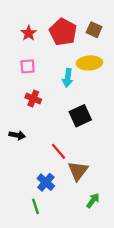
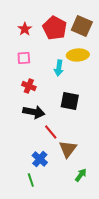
brown square: (94, 30) -> (82, 26), size x1.5
black square: (80, 116) -> (70, 101), turned 36
black arrow: (17, 135) -> (34, 112), moved, size x1.5

